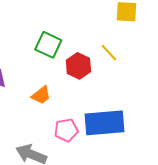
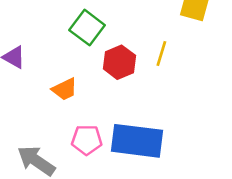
yellow line: (109, 53) -> (161, 54), turned 48

